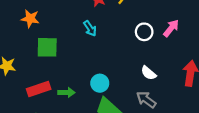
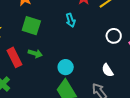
red rectangle: (39, 89) -> (14, 57), turned 66
green arrow: (66, 92) -> (35, 53), moved

